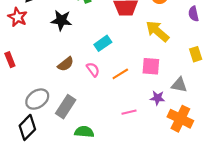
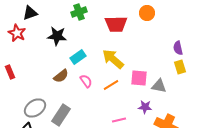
purple semicircle: (193, 14) -> (178, 48), moved
yellow arrow: (157, 31) -> (113, 59), moved
cyan rectangle: (103, 43) -> (78, 57), moved
gray triangle: (179, 85) -> (159, 86), moved

